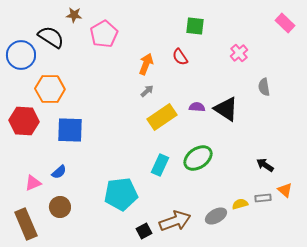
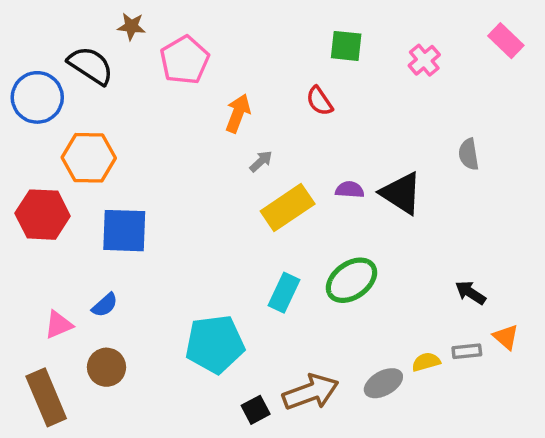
pink cross: (239, 53) -> (424, 60), moved
orange arrow: (146, 64) -> (238, 113), moved

